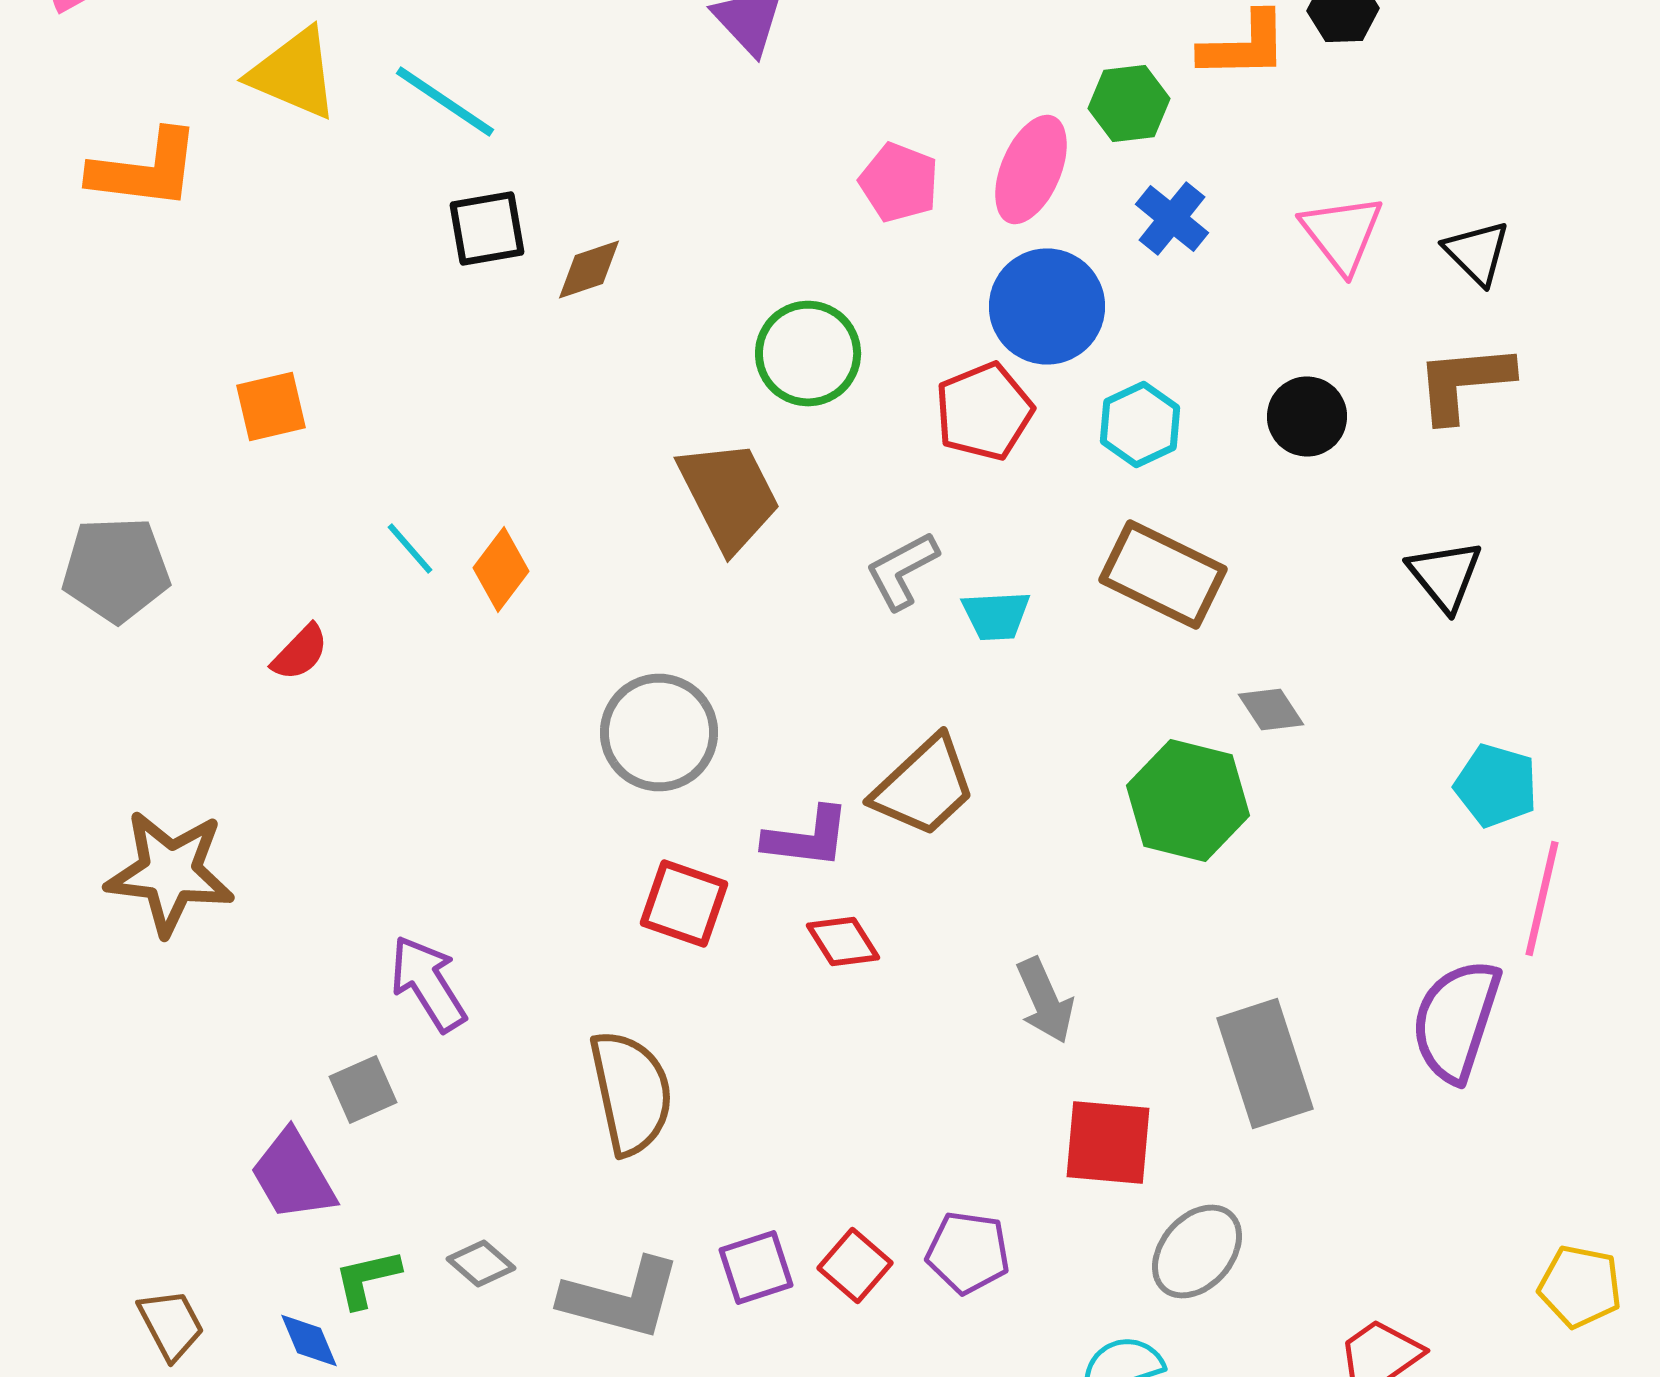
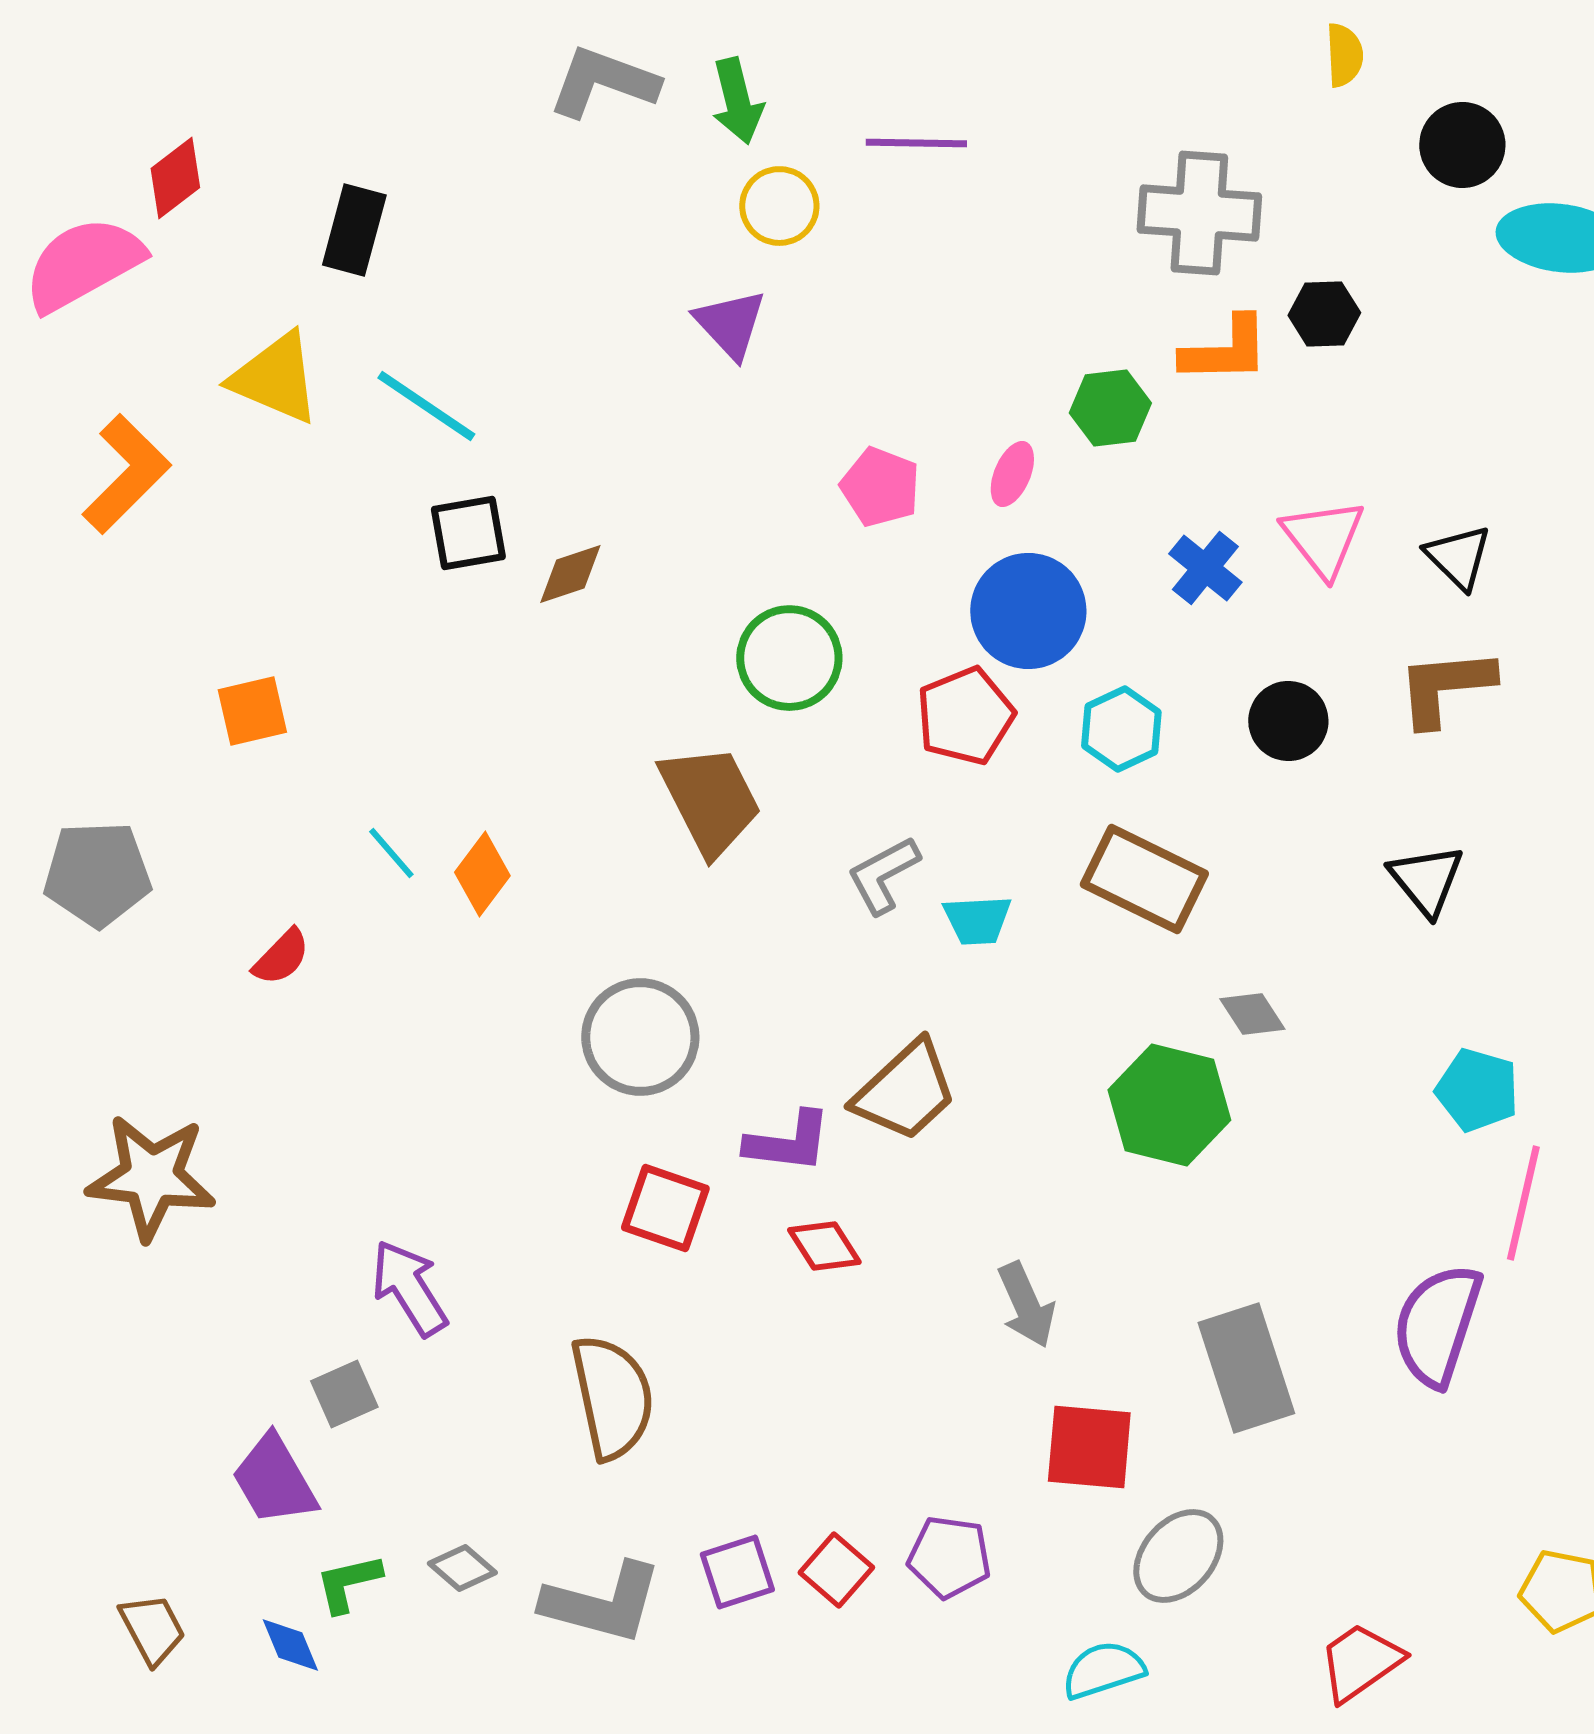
orange L-shape: (145, 170) -> (126, 474), turned -52
pink ellipse: (1031, 170) -> (1012, 474), size x0.6
blue cross: (1172, 218) -> (1205, 568), moved

